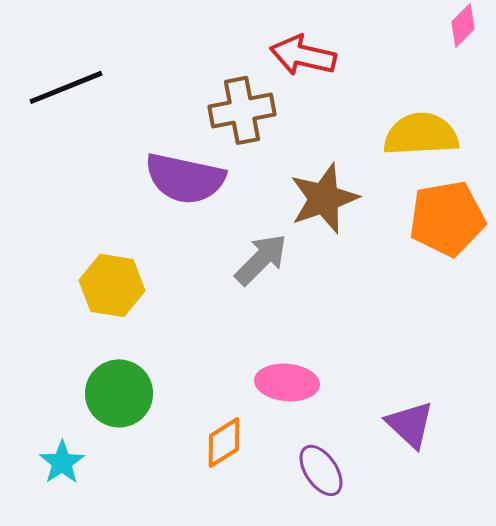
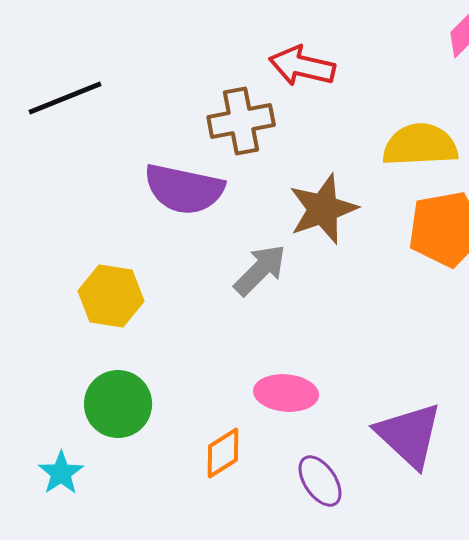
purple triangle: (410, 424) -> (409, 435), size x1.4

